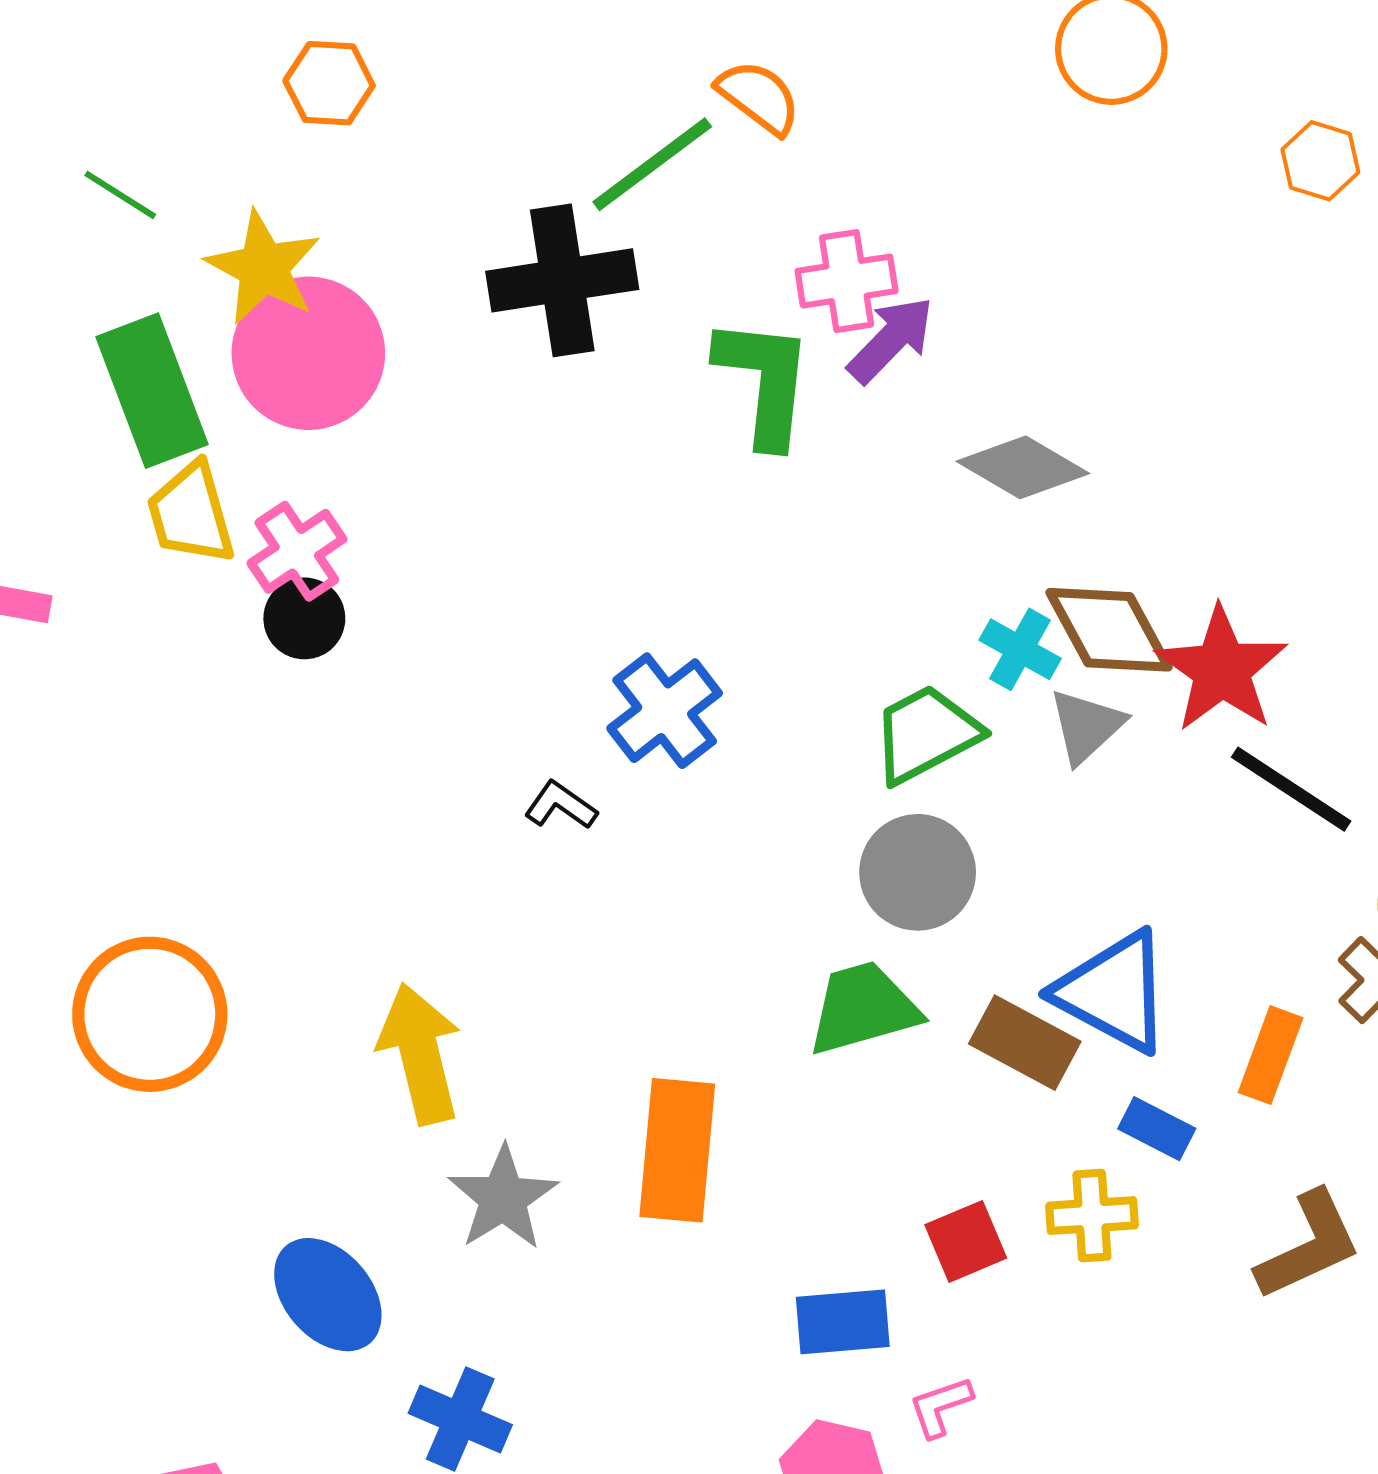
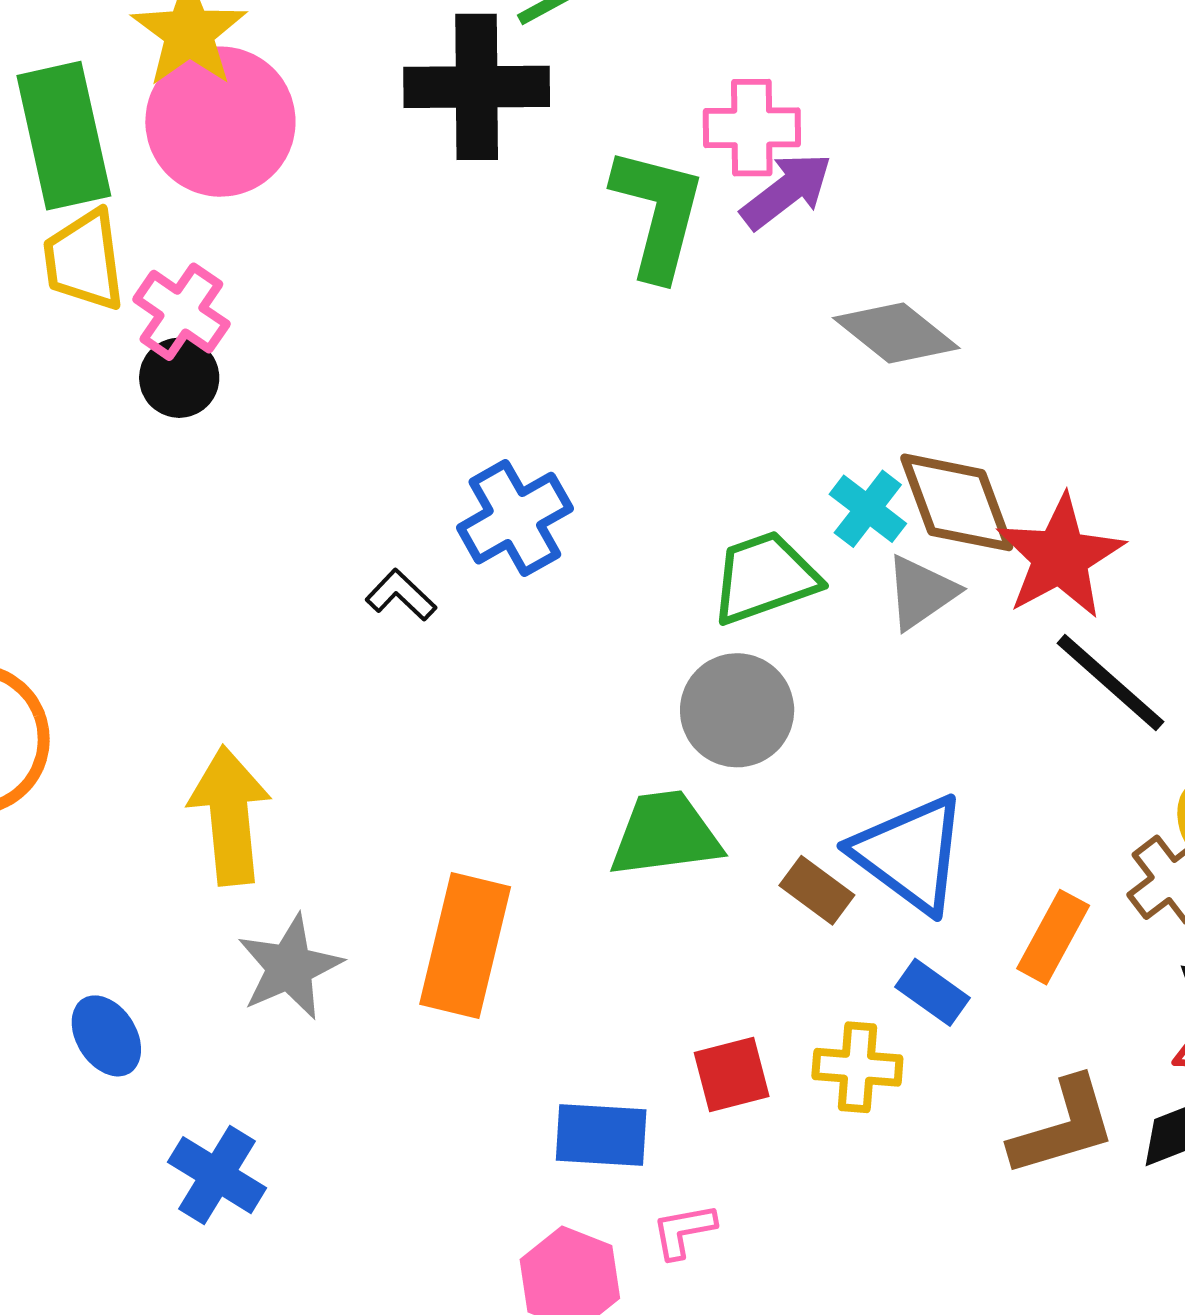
pink cross: (297, 551) -> (181, 312), turned -30
brown rectangle: (1025, 1043) -> (817, 890), size x0.7
blue ellipse: (328, 1295) -> (106, 1036), size x0.7

